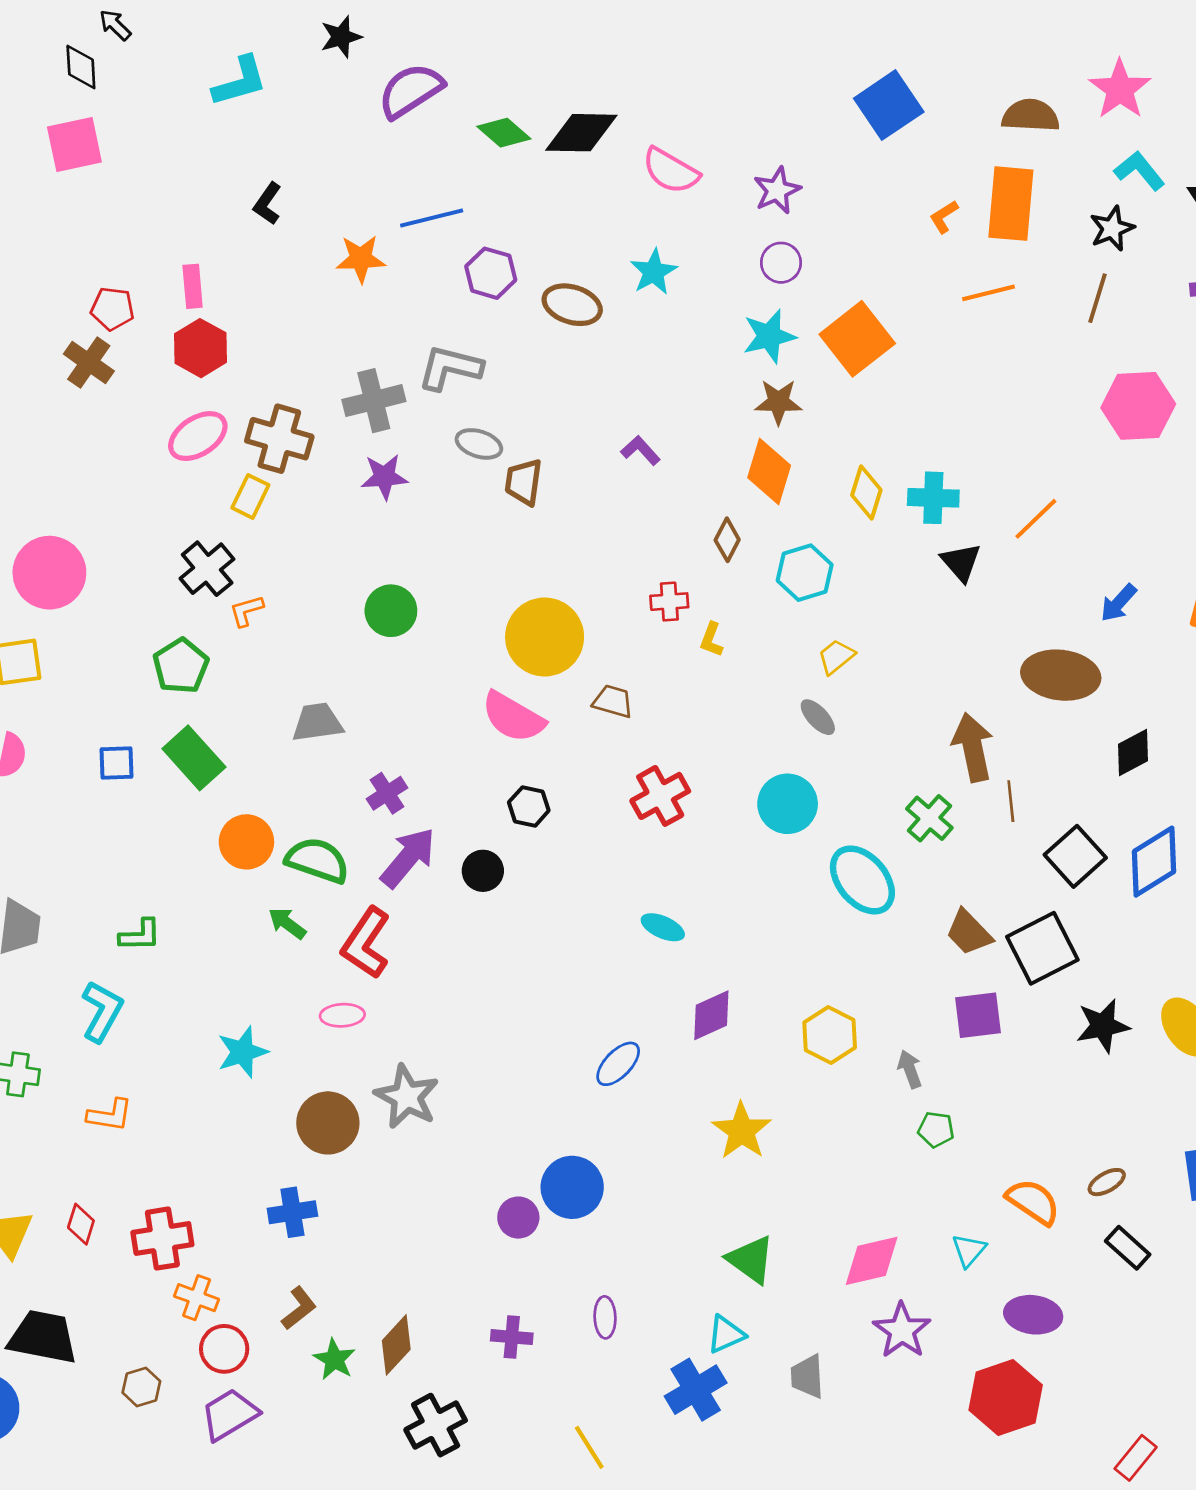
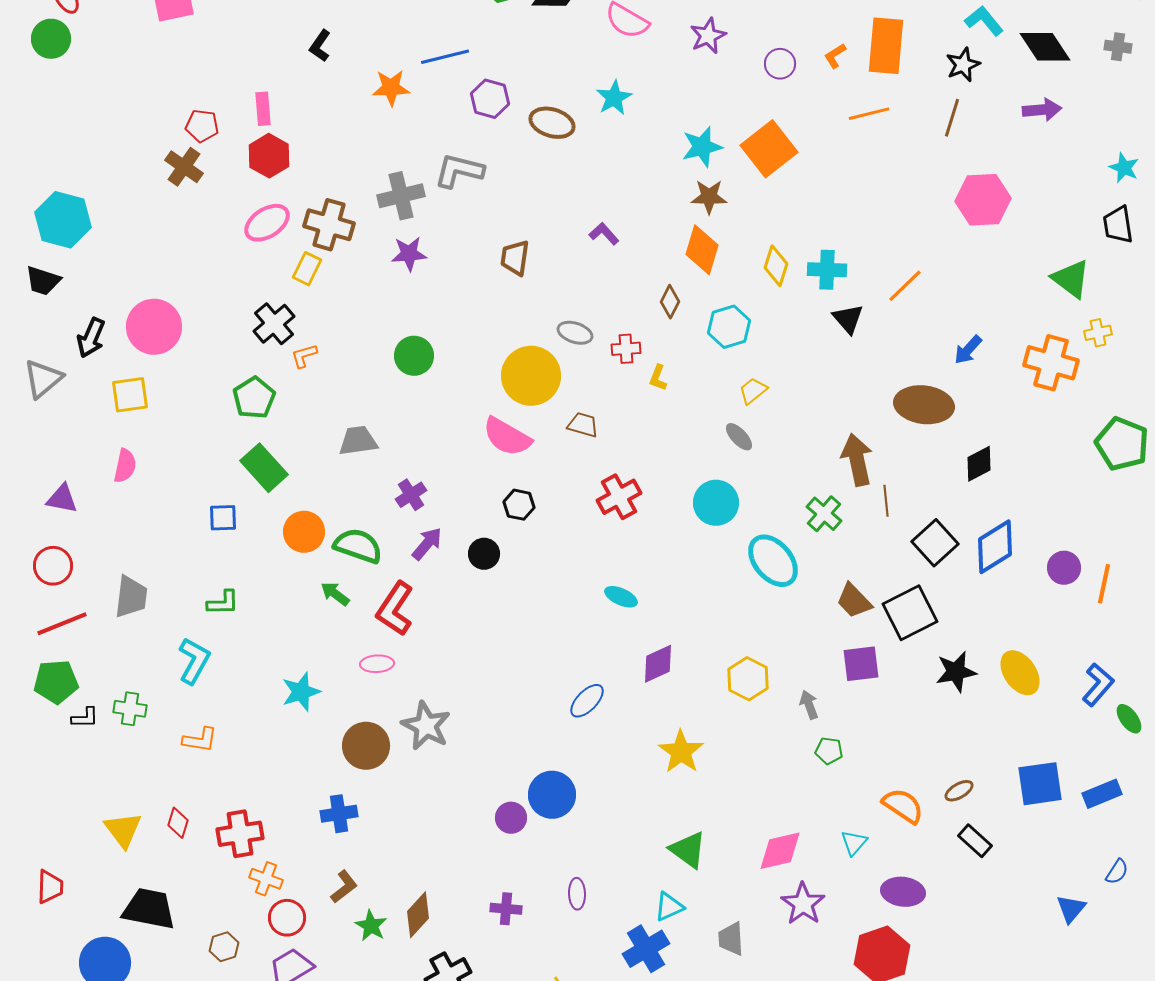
purple circle: (781, 263) -> (780, 64), moved
gray ellipse: (479, 444) -> (575, 333), moved
blue square: (116, 763) -> (223, 518), moved
purple arrow: (408, 858) -> (427, 544), size x0.7

